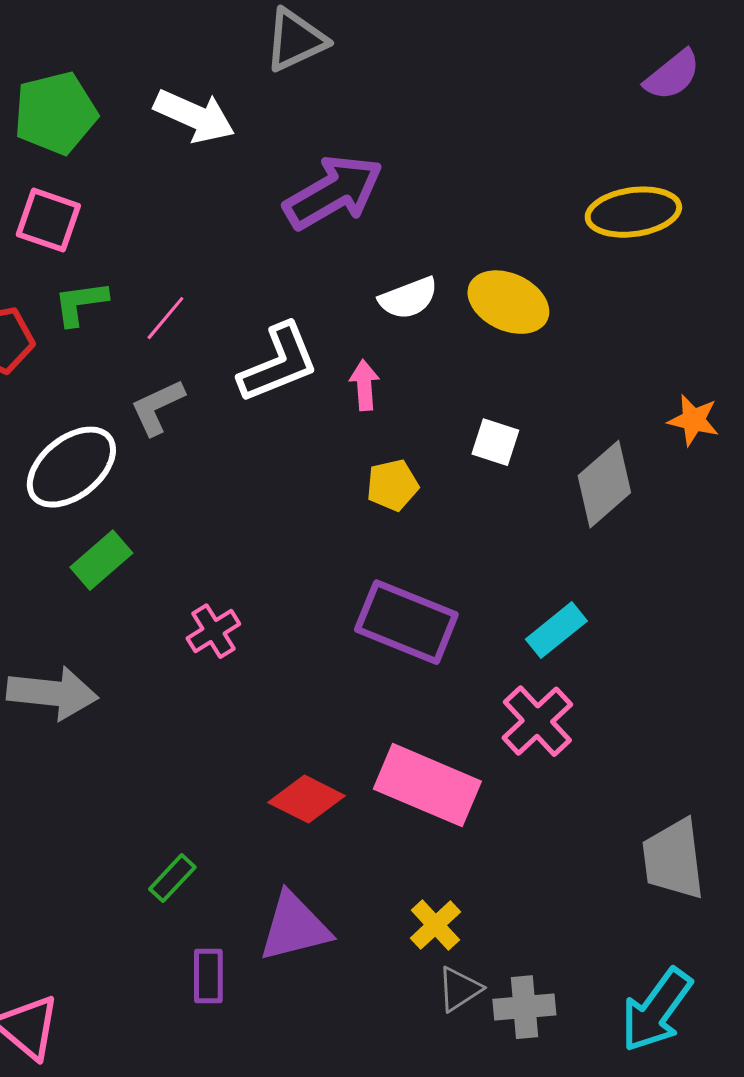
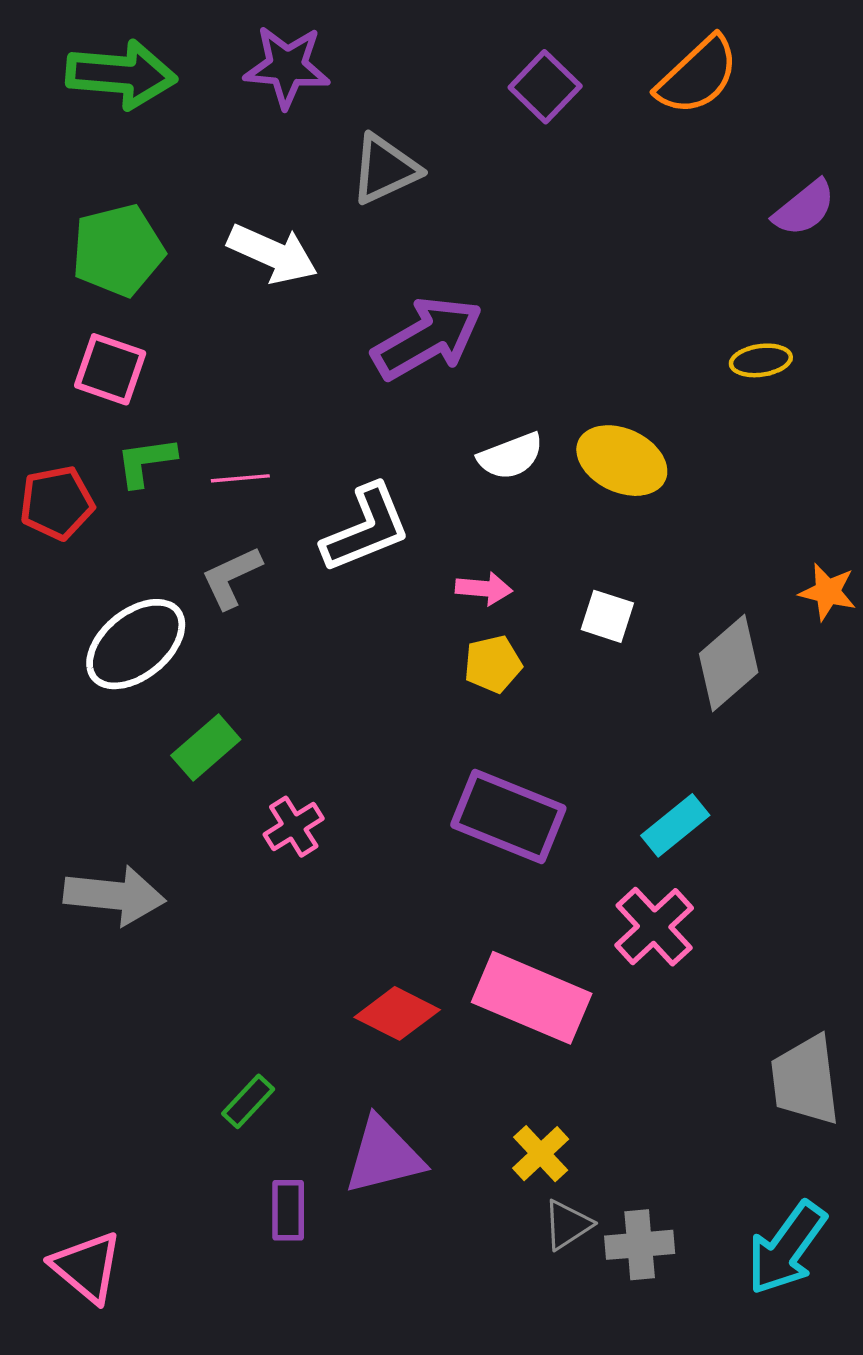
yellow ellipse: (633, 212) -> (761, 360), size x0.6
pink line: (165, 318) -> (240, 478), turned 45
pink arrow: (364, 385) -> (484, 588), moved, turned 99
green rectangle: (101, 560) -> (206, 748), moved

